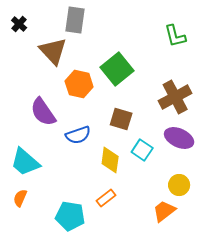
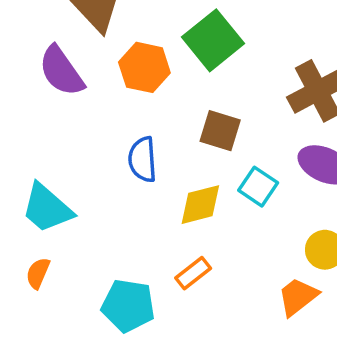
purple semicircle: (43, 112) -> (61, 71), moved
blue semicircle: (78, 135) -> (143, 159), turned 105
yellow diamond: (110, 160) -> (200, 205), turned 68

